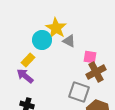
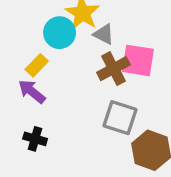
pink square: (90, 57) -> (138, 60), size x1.5
brown cross: (96, 72) -> (113, 69), moved

